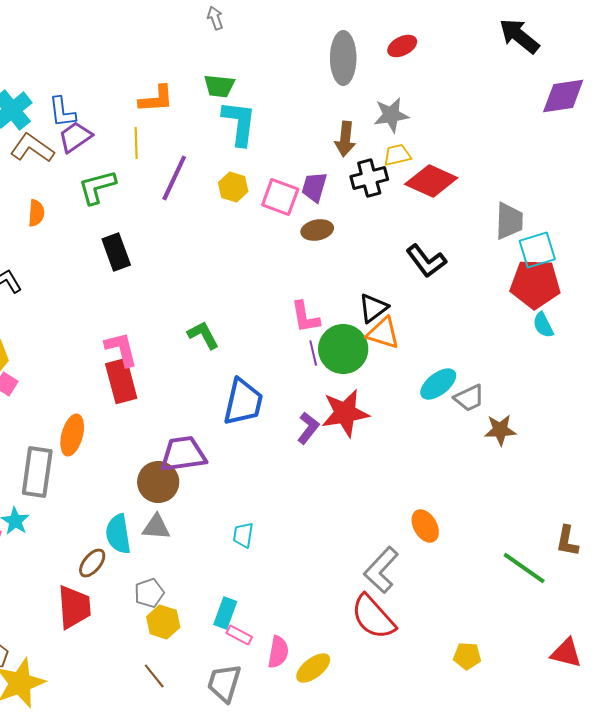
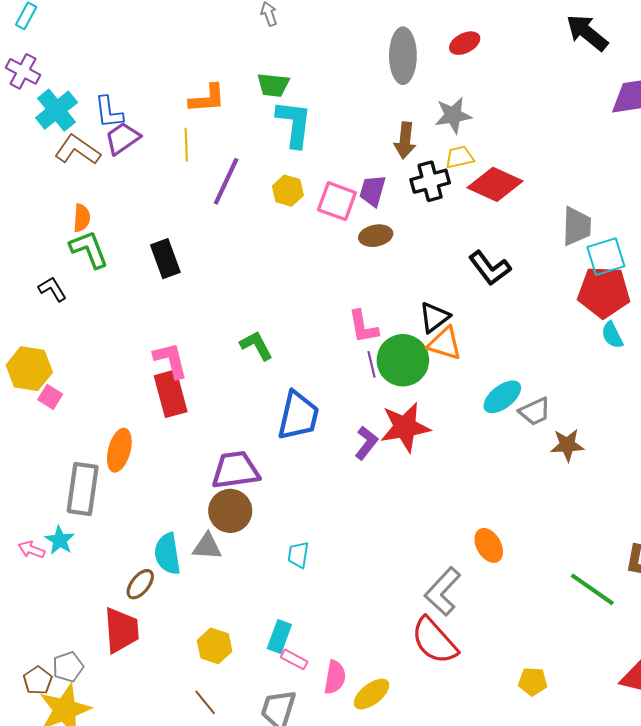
green L-shape: (97, 187) -> (89, 249), moved, turned 84
brown circle: (158, 482) -> (230, 511), moved
gray pentagon: (149, 593) -> (68, 667), moved

